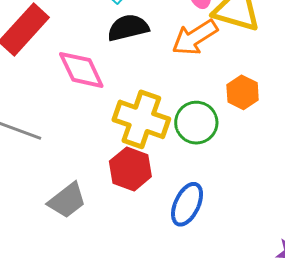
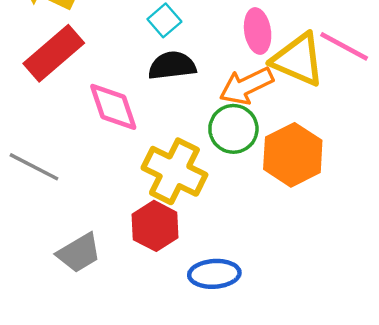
orange hexagon: (243, 92) -> (293, 155), size x1.6
green circle: (196, 123) -> (233, 129), moved
blue ellipse: (187, 204) -> (214, 274), turned 54

